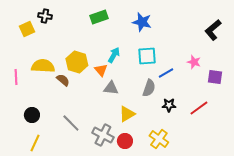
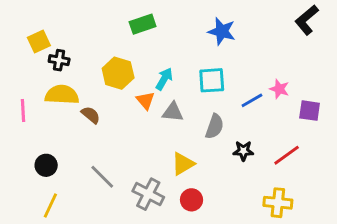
black cross: (45, 16) -> (59, 60), moved
blue star: (142, 22) -> (222, 31), moved
black L-shape: (213, 30) -> (307, 20), moved
yellow hexagon: (77, 62) -> (118, 73), moved
blue line: (166, 73) -> (252, 100), moved
gray triangle: (111, 88) -> (173, 112), moved
yellow cross: (159, 139) -> (278, 203), moved, turned -30
red circle: (125, 141) -> (191, 200), moved

